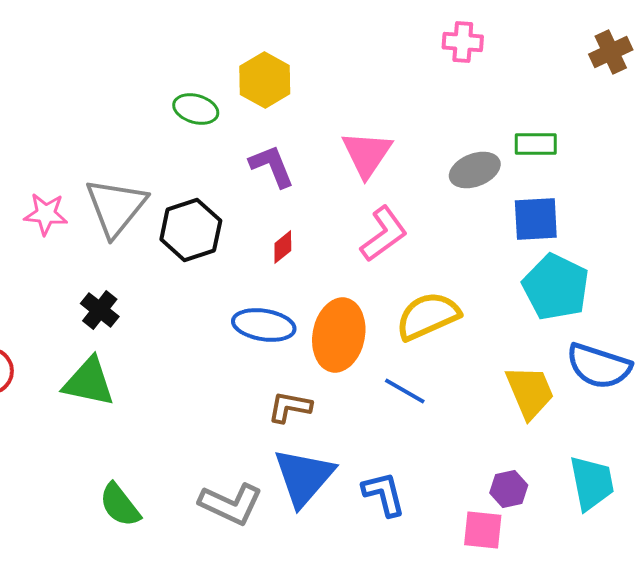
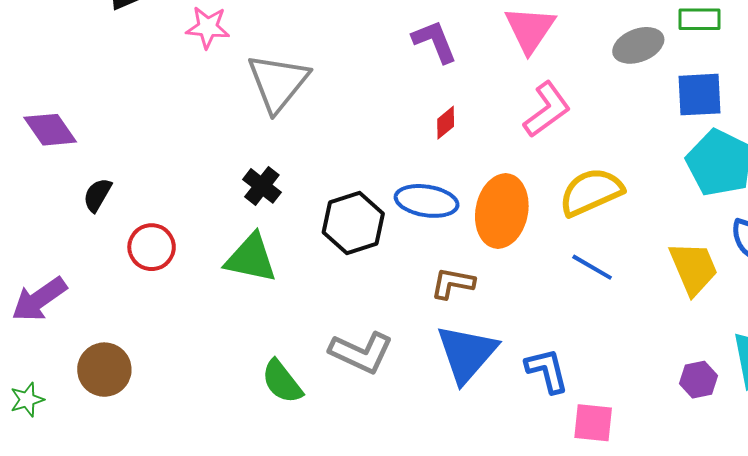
pink star: (46, 214) -> (208, 27), moved
black hexagon: (191, 230) -> (353, 223), moved
blue line: (405, 391) -> (592, 267), moved
purple hexagon: (509, 489) -> (699, 380), moved
gray L-shape: (231, 504) -> (361, 353), moved
pink square: (483, 530) -> (593, 423), moved

